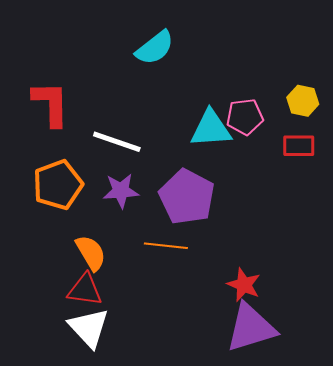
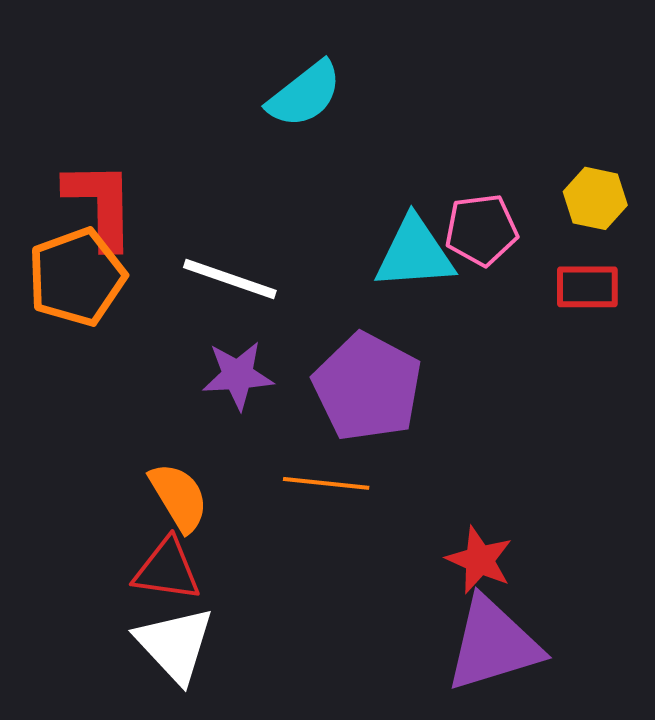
orange pentagon: (58, 185) -> (77, 277), moved

